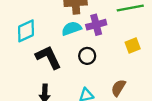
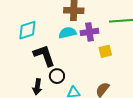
yellow square: (133, 46) -> (105, 51), moved
black circle: (87, 56) -> (57, 76), moved

